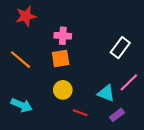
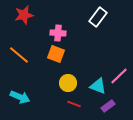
white rectangle: (120, 48) -> (98, 17), moved
orange square: (61, 58) -> (56, 54), turned 30
yellow circle: (63, 90) -> (68, 83), moved

